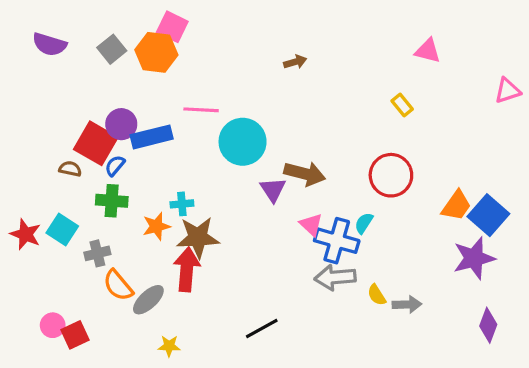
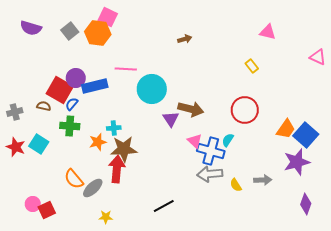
pink triangle: (507, 91) -> (318, 57), turned 42
gray cross: (97, 253) -> (15, 112), moved
gray arrow: (407, 304) -> (263, 180), moved

